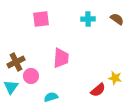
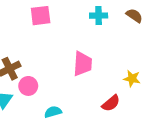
pink trapezoid: (61, 58) -> (83, 64), moved
yellow star: (115, 78) -> (132, 79), moved

